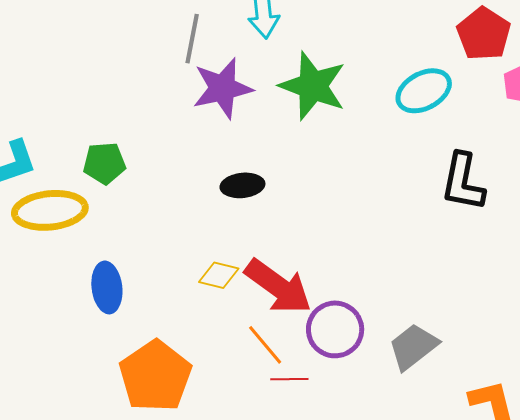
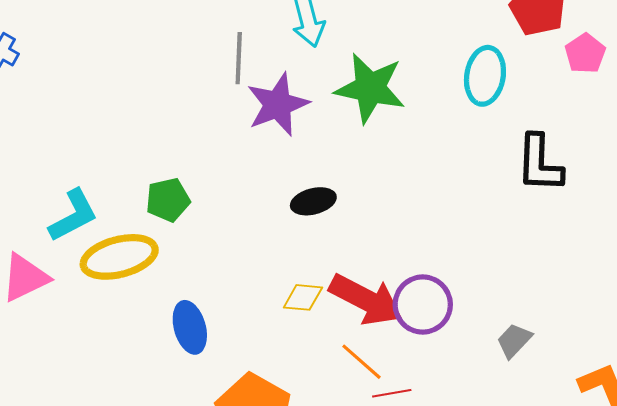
cyan ellipse: (424, 91) -> (485, 76), turned -44
purple circle: (335, 329) -> (423, 305), moved
gray trapezoid: (413, 347) -> (514, 340), size x0.7

